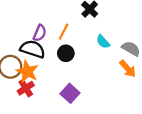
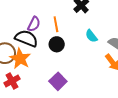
orange line: (64, 32) -> (56, 24), turned -42
red cross: (26, 88) -> (12, 81), moved

